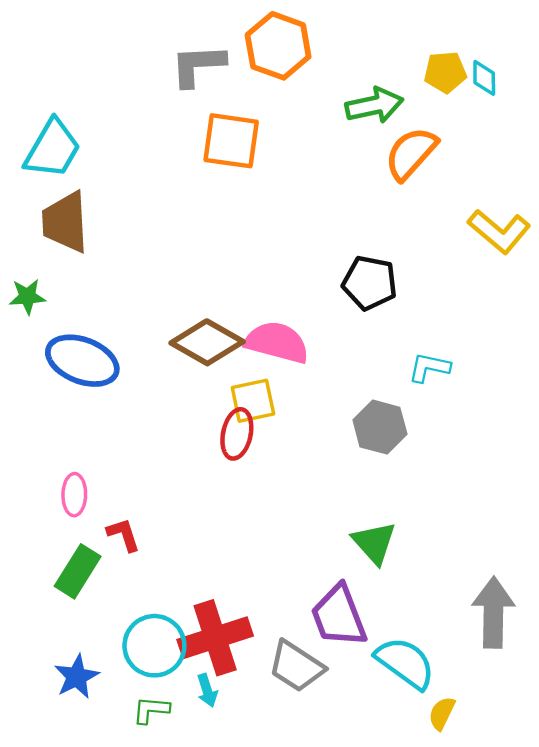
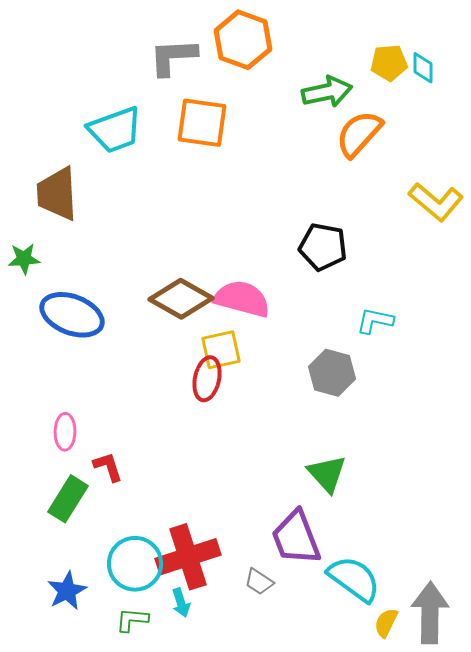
cyan trapezoid: (53, 149) -> (115, 130), moved, turned 40
gray arrow: (493, 613) -> (430, 613), moved
gray trapezoid: (296, 666) -> (259, 582), size x0.6

